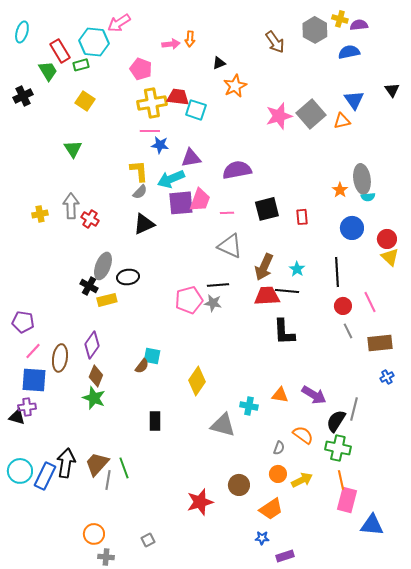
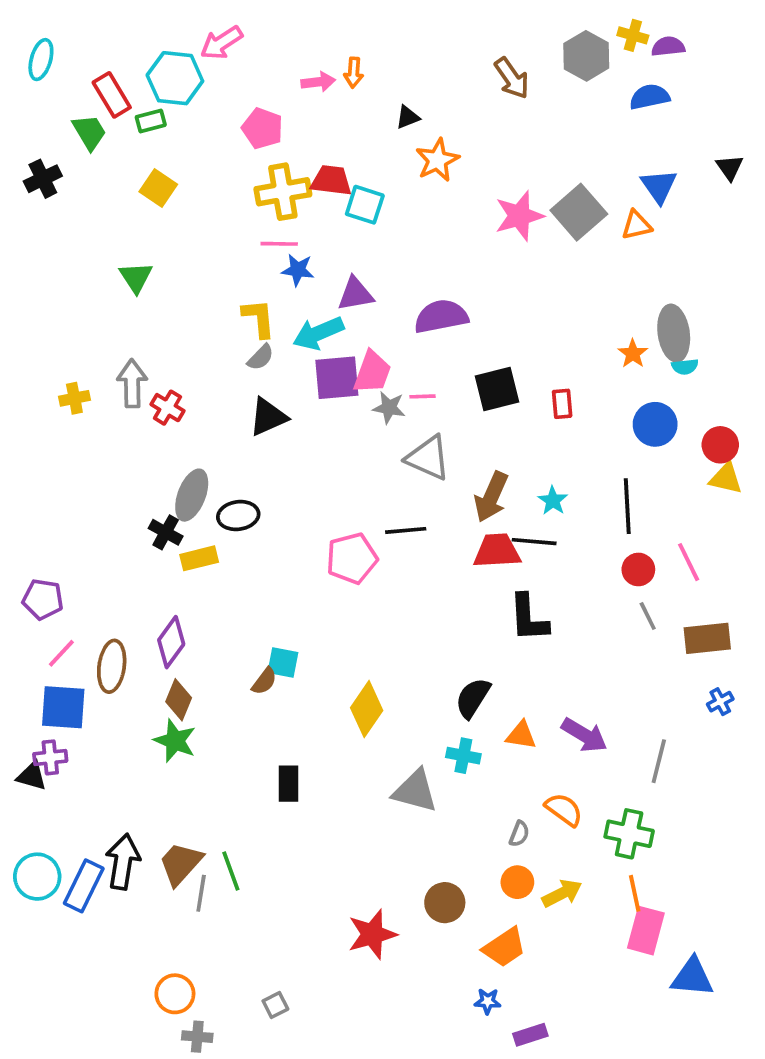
yellow triangle: (390, 257) -> (726, 478), turned -30
gray star: (213, 303) -> (389, 408), moved
black semicircle: (336, 421) -> (473, 698), moved

